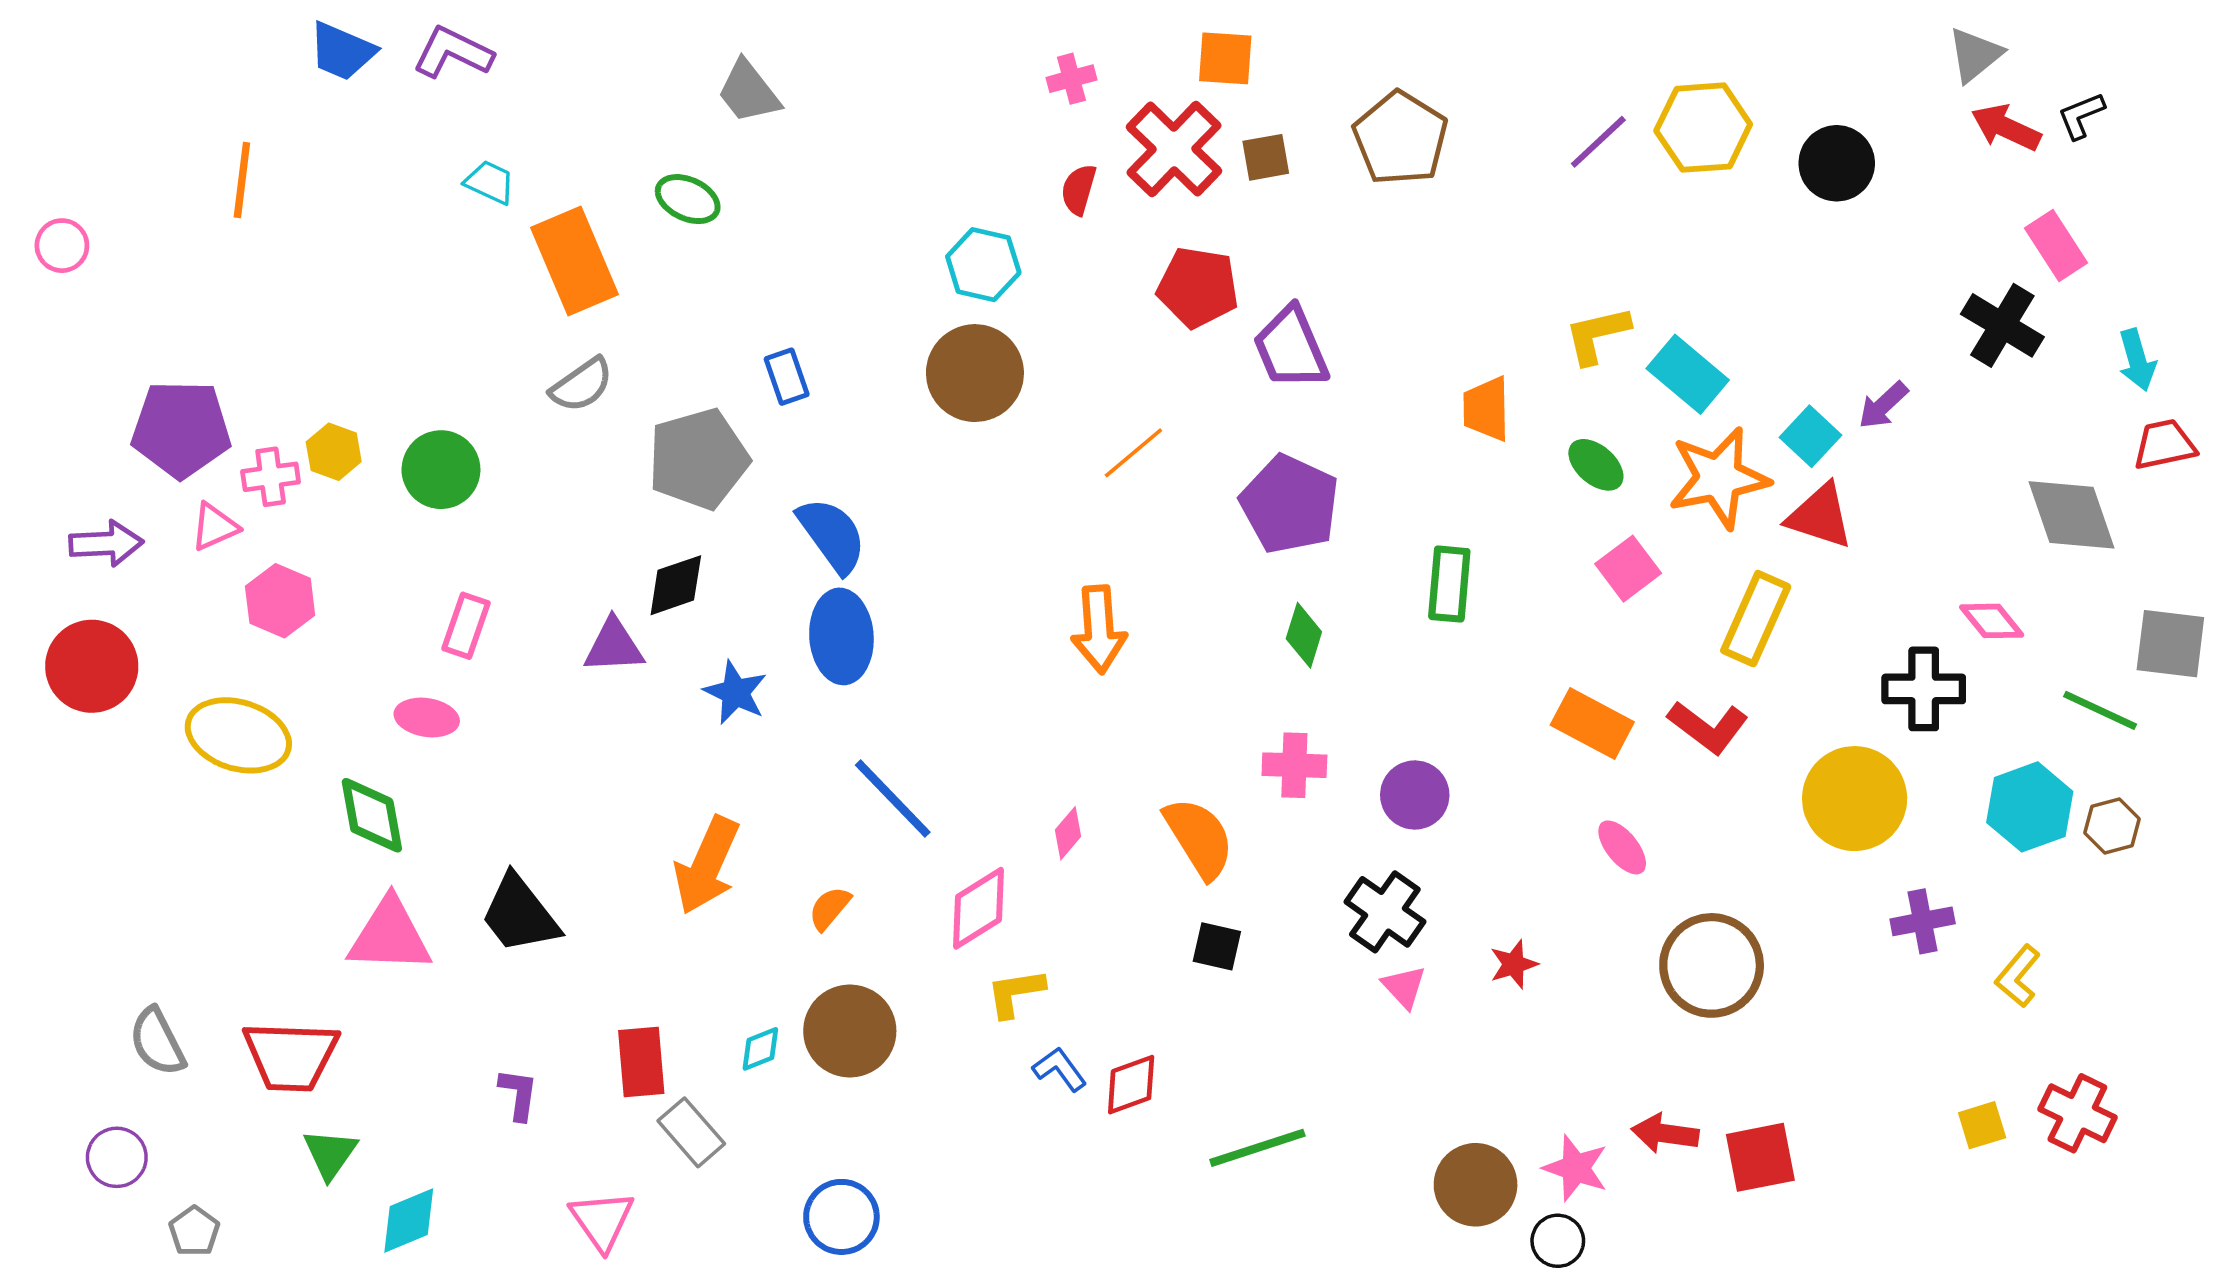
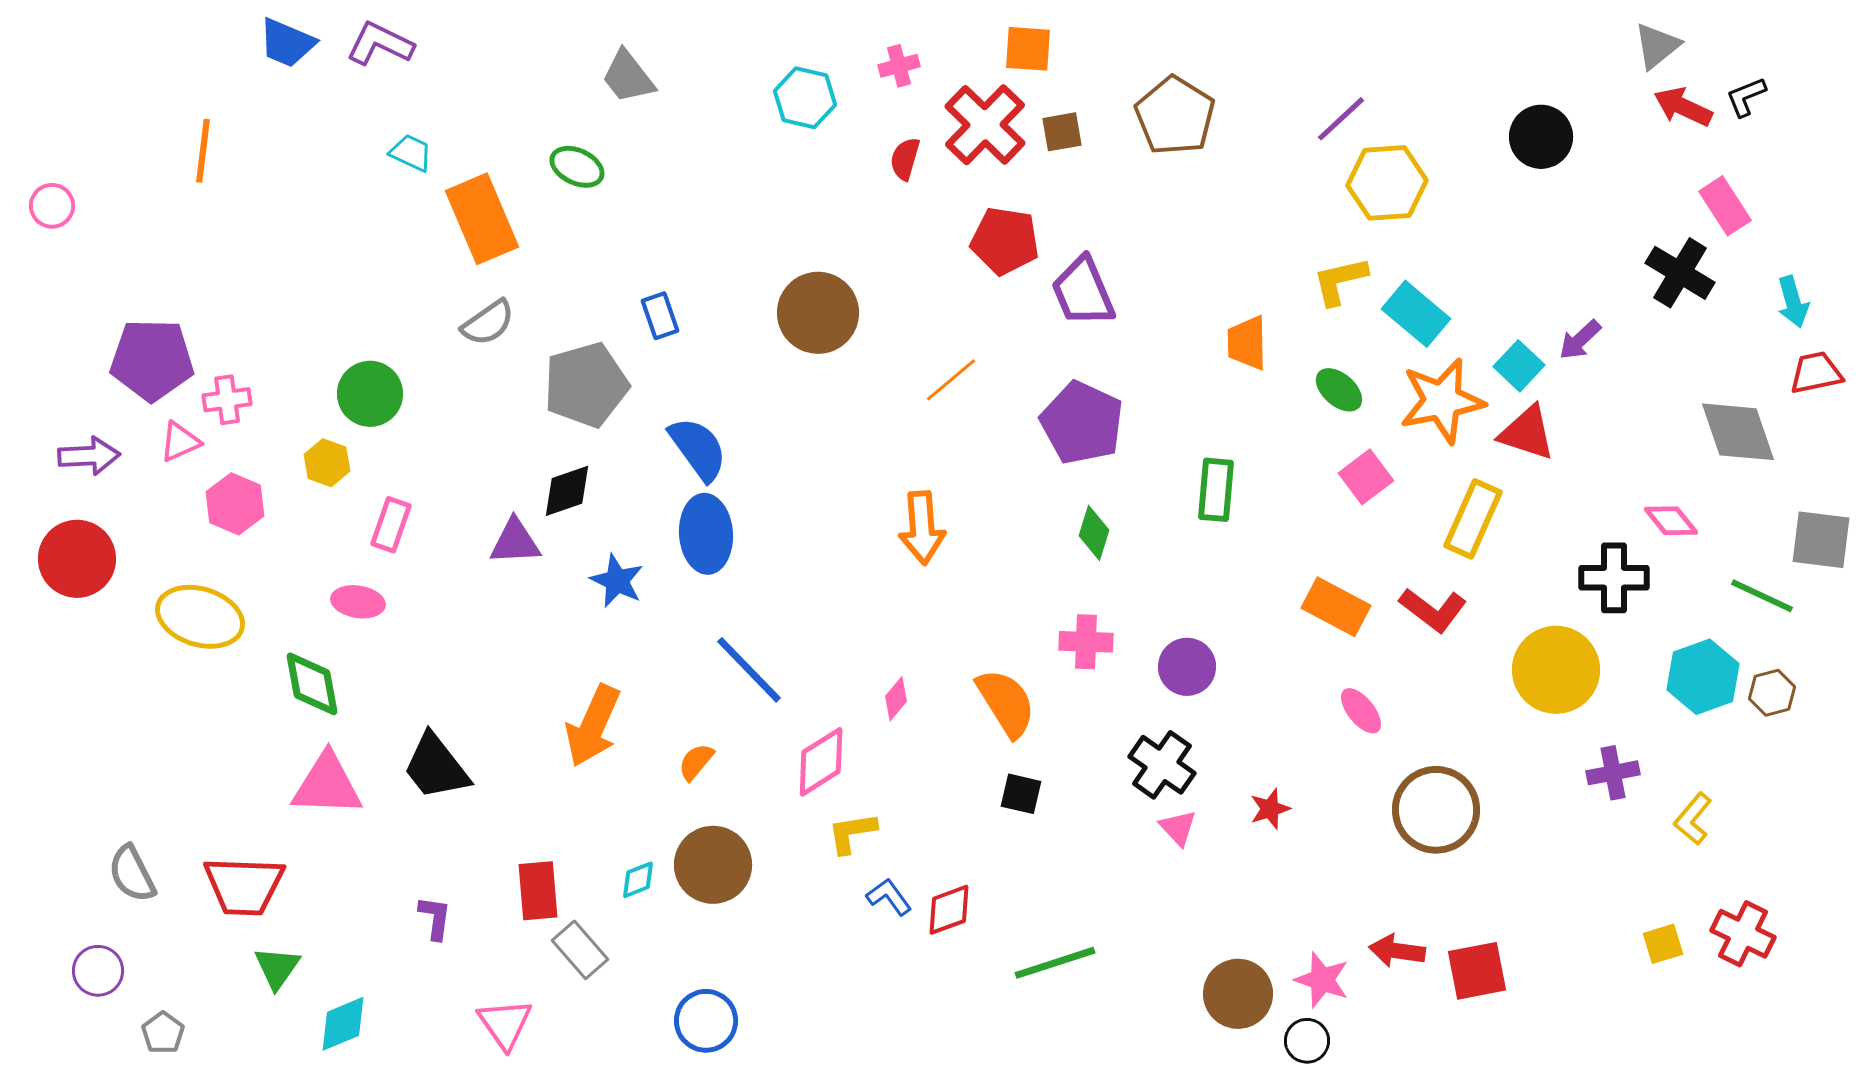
yellow hexagon: (1703, 128) -> (1387, 183), moved
cyan hexagon: (983, 265) -> (805, 98), moved
yellow hexagon: (334, 452) -> (327, 463), moved

